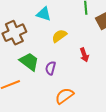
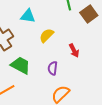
purple semicircle: (51, 68) -> (53, 68), moved

